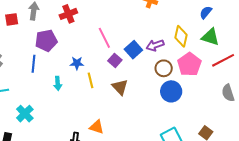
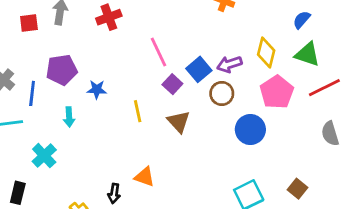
purple pentagon: (46, 41) -> (62, 70), moved
blue star: (77, 63) -> (97, 89), moved
blue line: (33, 64) -> (32, 93), moved
brown circle: (164, 68) -> (222, 93), moved
cyan arrow: (58, 83) -> (69, 117), moved

